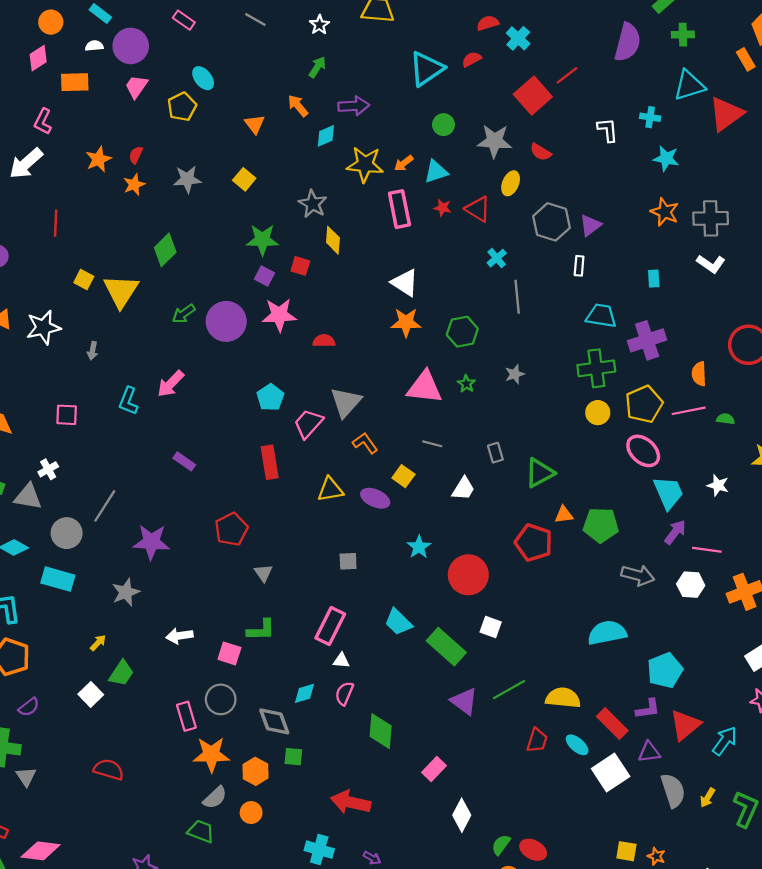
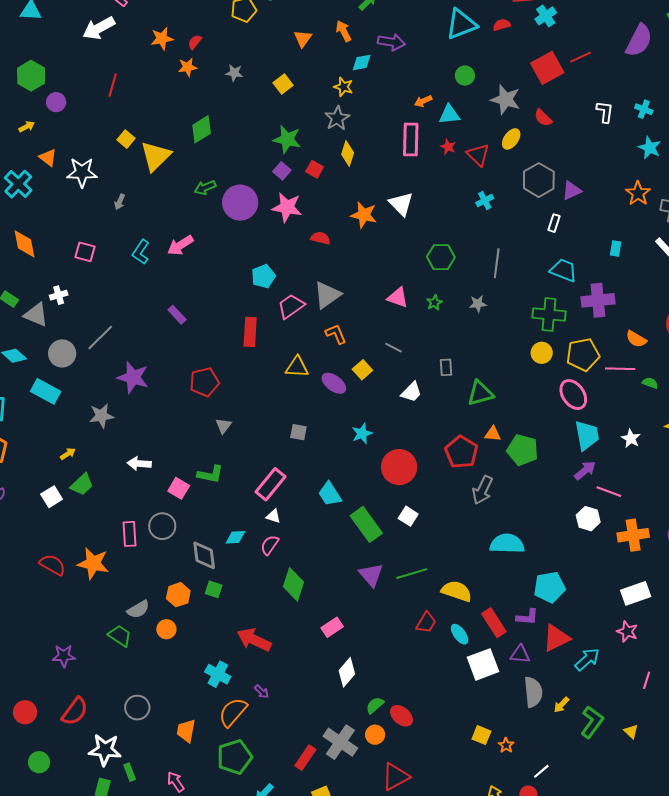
yellow star: (365, 164) -> (343, 87), moved, size x0.6
gray star: (187, 179) -> (234, 73), size x0.7
gray line: (517, 297) -> (497, 263), moved
orange star: (406, 322) -> (364, 215), moved
orange semicircle: (699, 374) -> (636, 339), turned -70
pink triangle: (425, 387) -> (398, 298), size x0.7
gray arrow: (638, 575) -> (482, 490), moved, turned 88
orange star: (211, 755) -> (93, 563), moved

